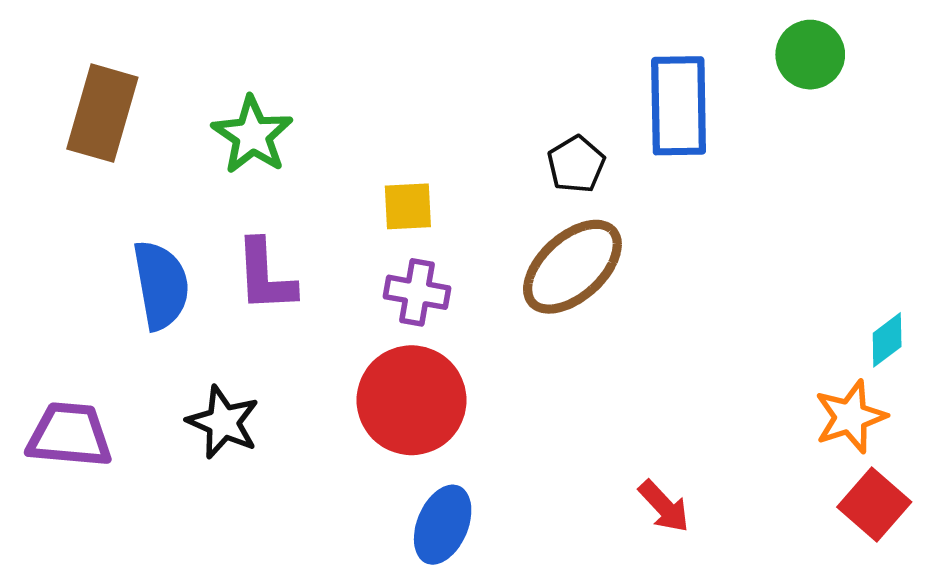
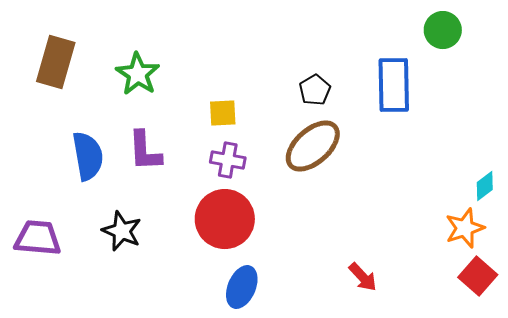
blue rectangle: (679, 106) -> (394, 85), moved

